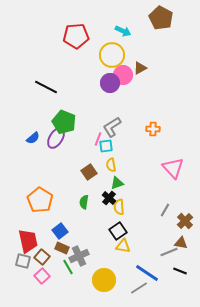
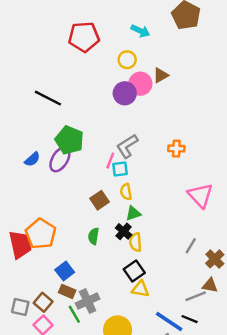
yellow circle: (112, 55) -> (127, 60), size x0.6
red trapezoid: (28, 241) -> (20, 245), moved
black line: (180, 271) -> (190, 319), moved

